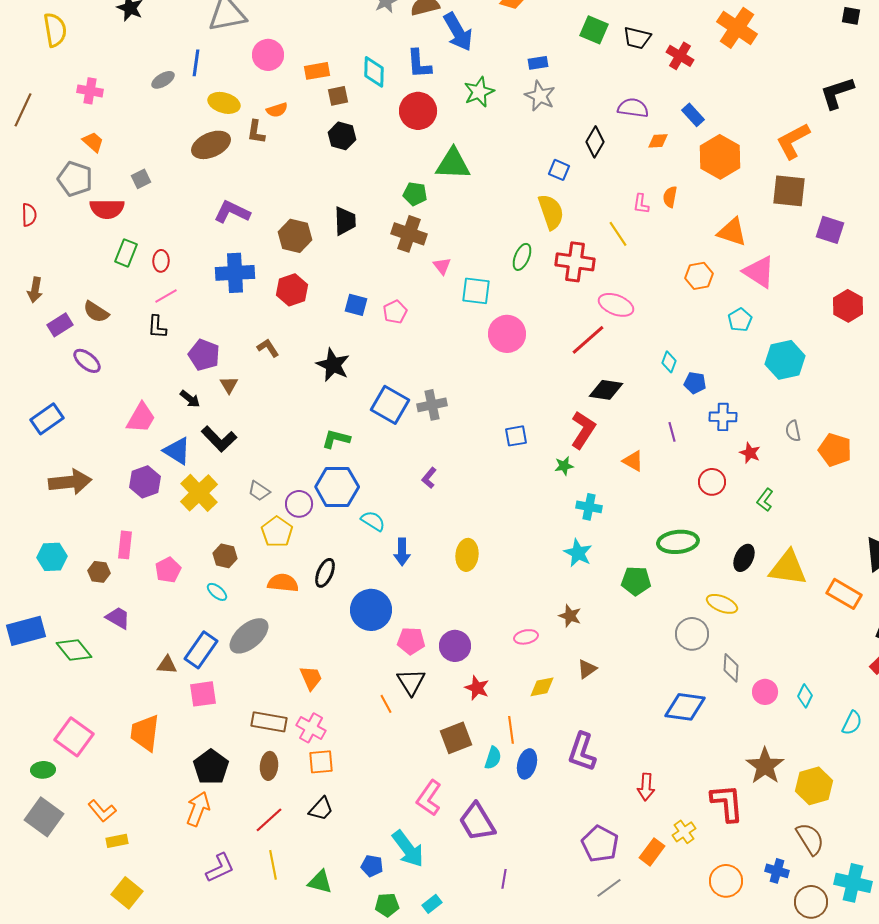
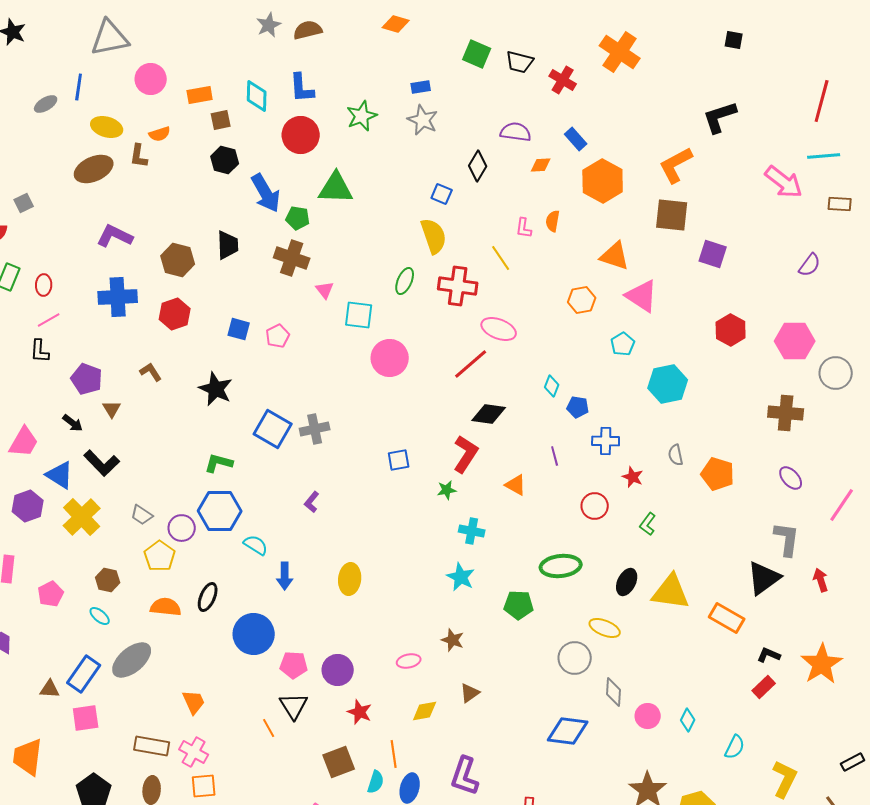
blue arrow: (458, 32) -> (266, 193), moved

